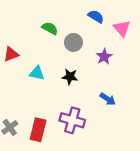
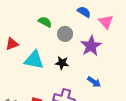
purple star: (104, 57) -> (91, 46), size x1.5
cyan triangle: (37, 73) -> (34, 60), size x1.5

